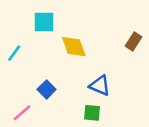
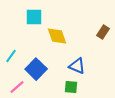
cyan line: (14, 53) -> (11, 56), moved
blue square: (47, 89) -> (36, 69), size x1.5

